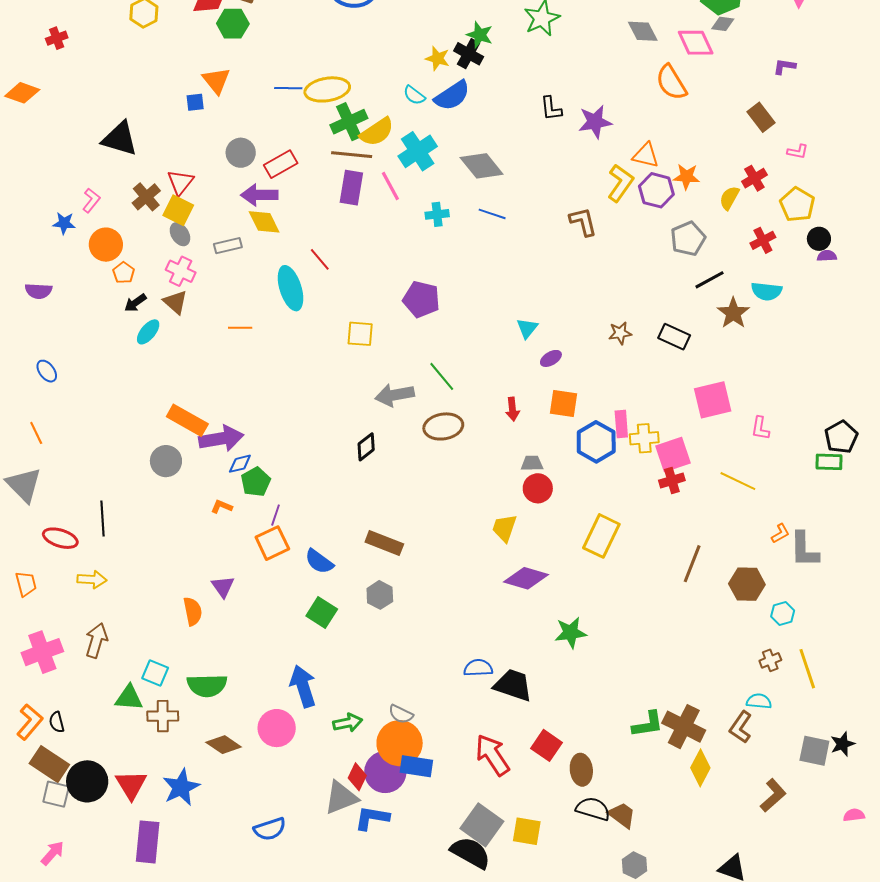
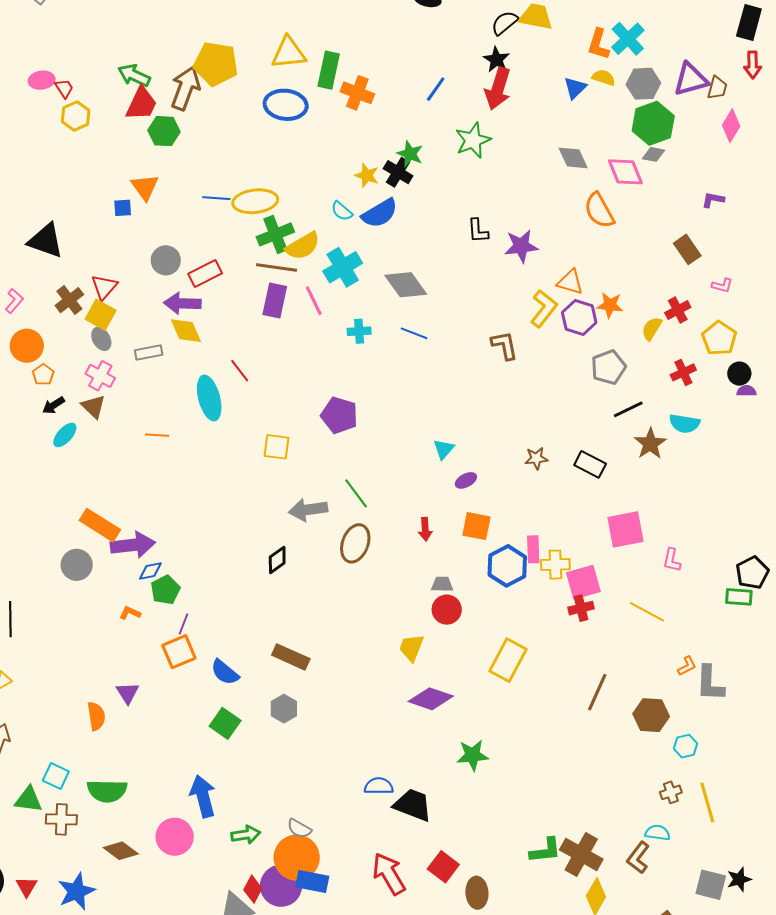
brown ellipse: (443, 426) -> (355, 543), turned -63
red triangle: (131, 785) -> (27, 887), size x0.7

